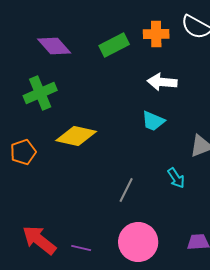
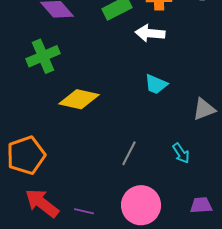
white arrow: (162, 82) -> (150, 33), moved
orange pentagon: (23, 152) -> (26, 155), moved, size x1.5
cyan arrow: (176, 178) -> (181, 153), moved

